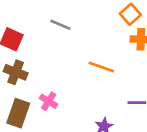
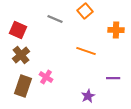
orange square: (130, 14) -> (85, 11), moved
brown cross: (16, 72) -> (21, 55), turned 30

